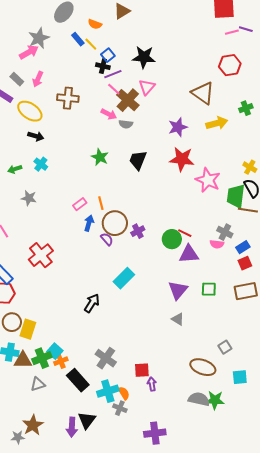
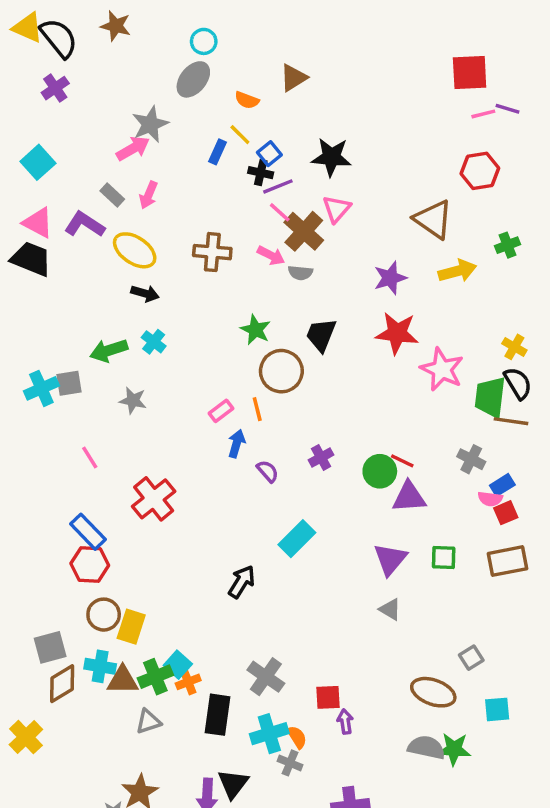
blue rectangle: (78, 39) -> (218, 152), moved, turned 64
brown cross: (68, 98) -> (212, 252), moved
green arrow: (15, 169) -> (109, 350), size x1.5
brown circle: (115, 223) -> (281, 371), moved
pink semicircle: (217, 244) -> (490, 499), moved
black rectangle: (78, 380) -> (218, 715), turned 50

